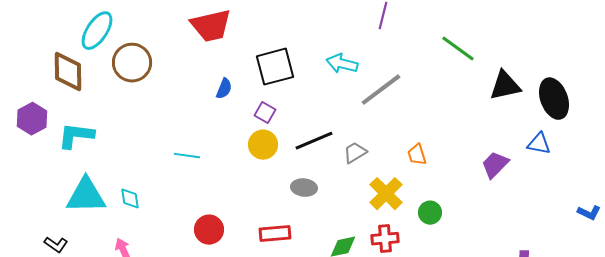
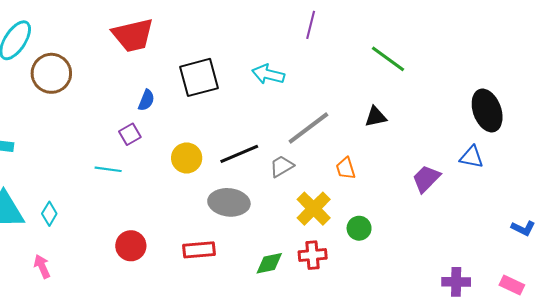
black triangle: (505, 86) -> (376, 117), moved, size x0.7
gray line: (381, 90) -> (308, 128), moved
purple square: (265, 113) -> (130, 134), moved, turned 30
gray ellipse: (304, 188) -> (229, 202), size x1.5
cyan diamond: (130, 199) -> (49, 214), turned 40

